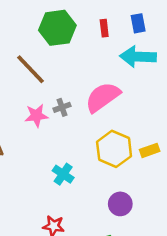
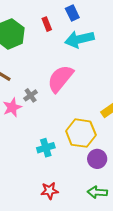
yellow hexagon: (114, 149) -> (81, 133), moved
cyan cross: (63, 174) -> (46, 148), turned -36

